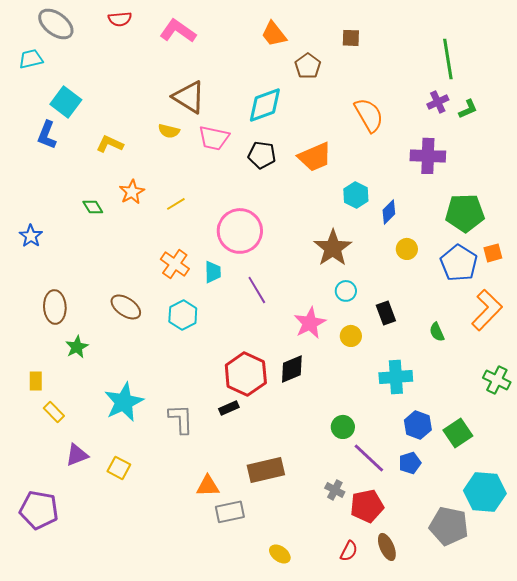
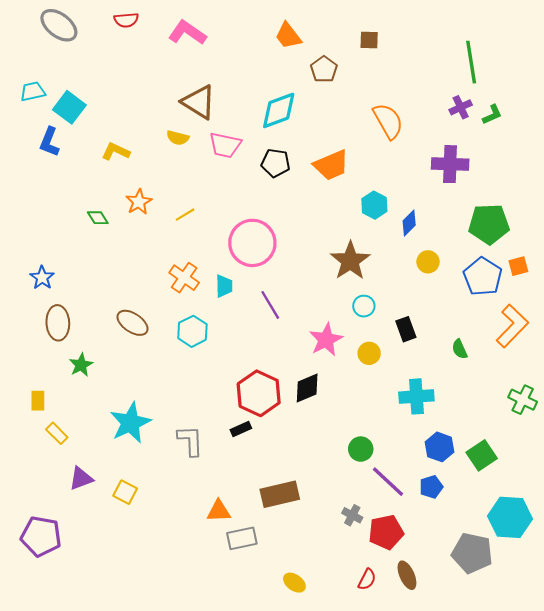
cyan trapezoid: (31, 59) -> (33, 91), moved
blue star: (31, 236) -> (42, 278), moved

